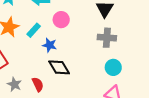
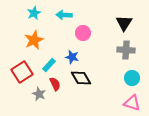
cyan rectangle: (34, 30) -> (49, 65), moved
red semicircle: (38, 84) -> (55, 84), moved

